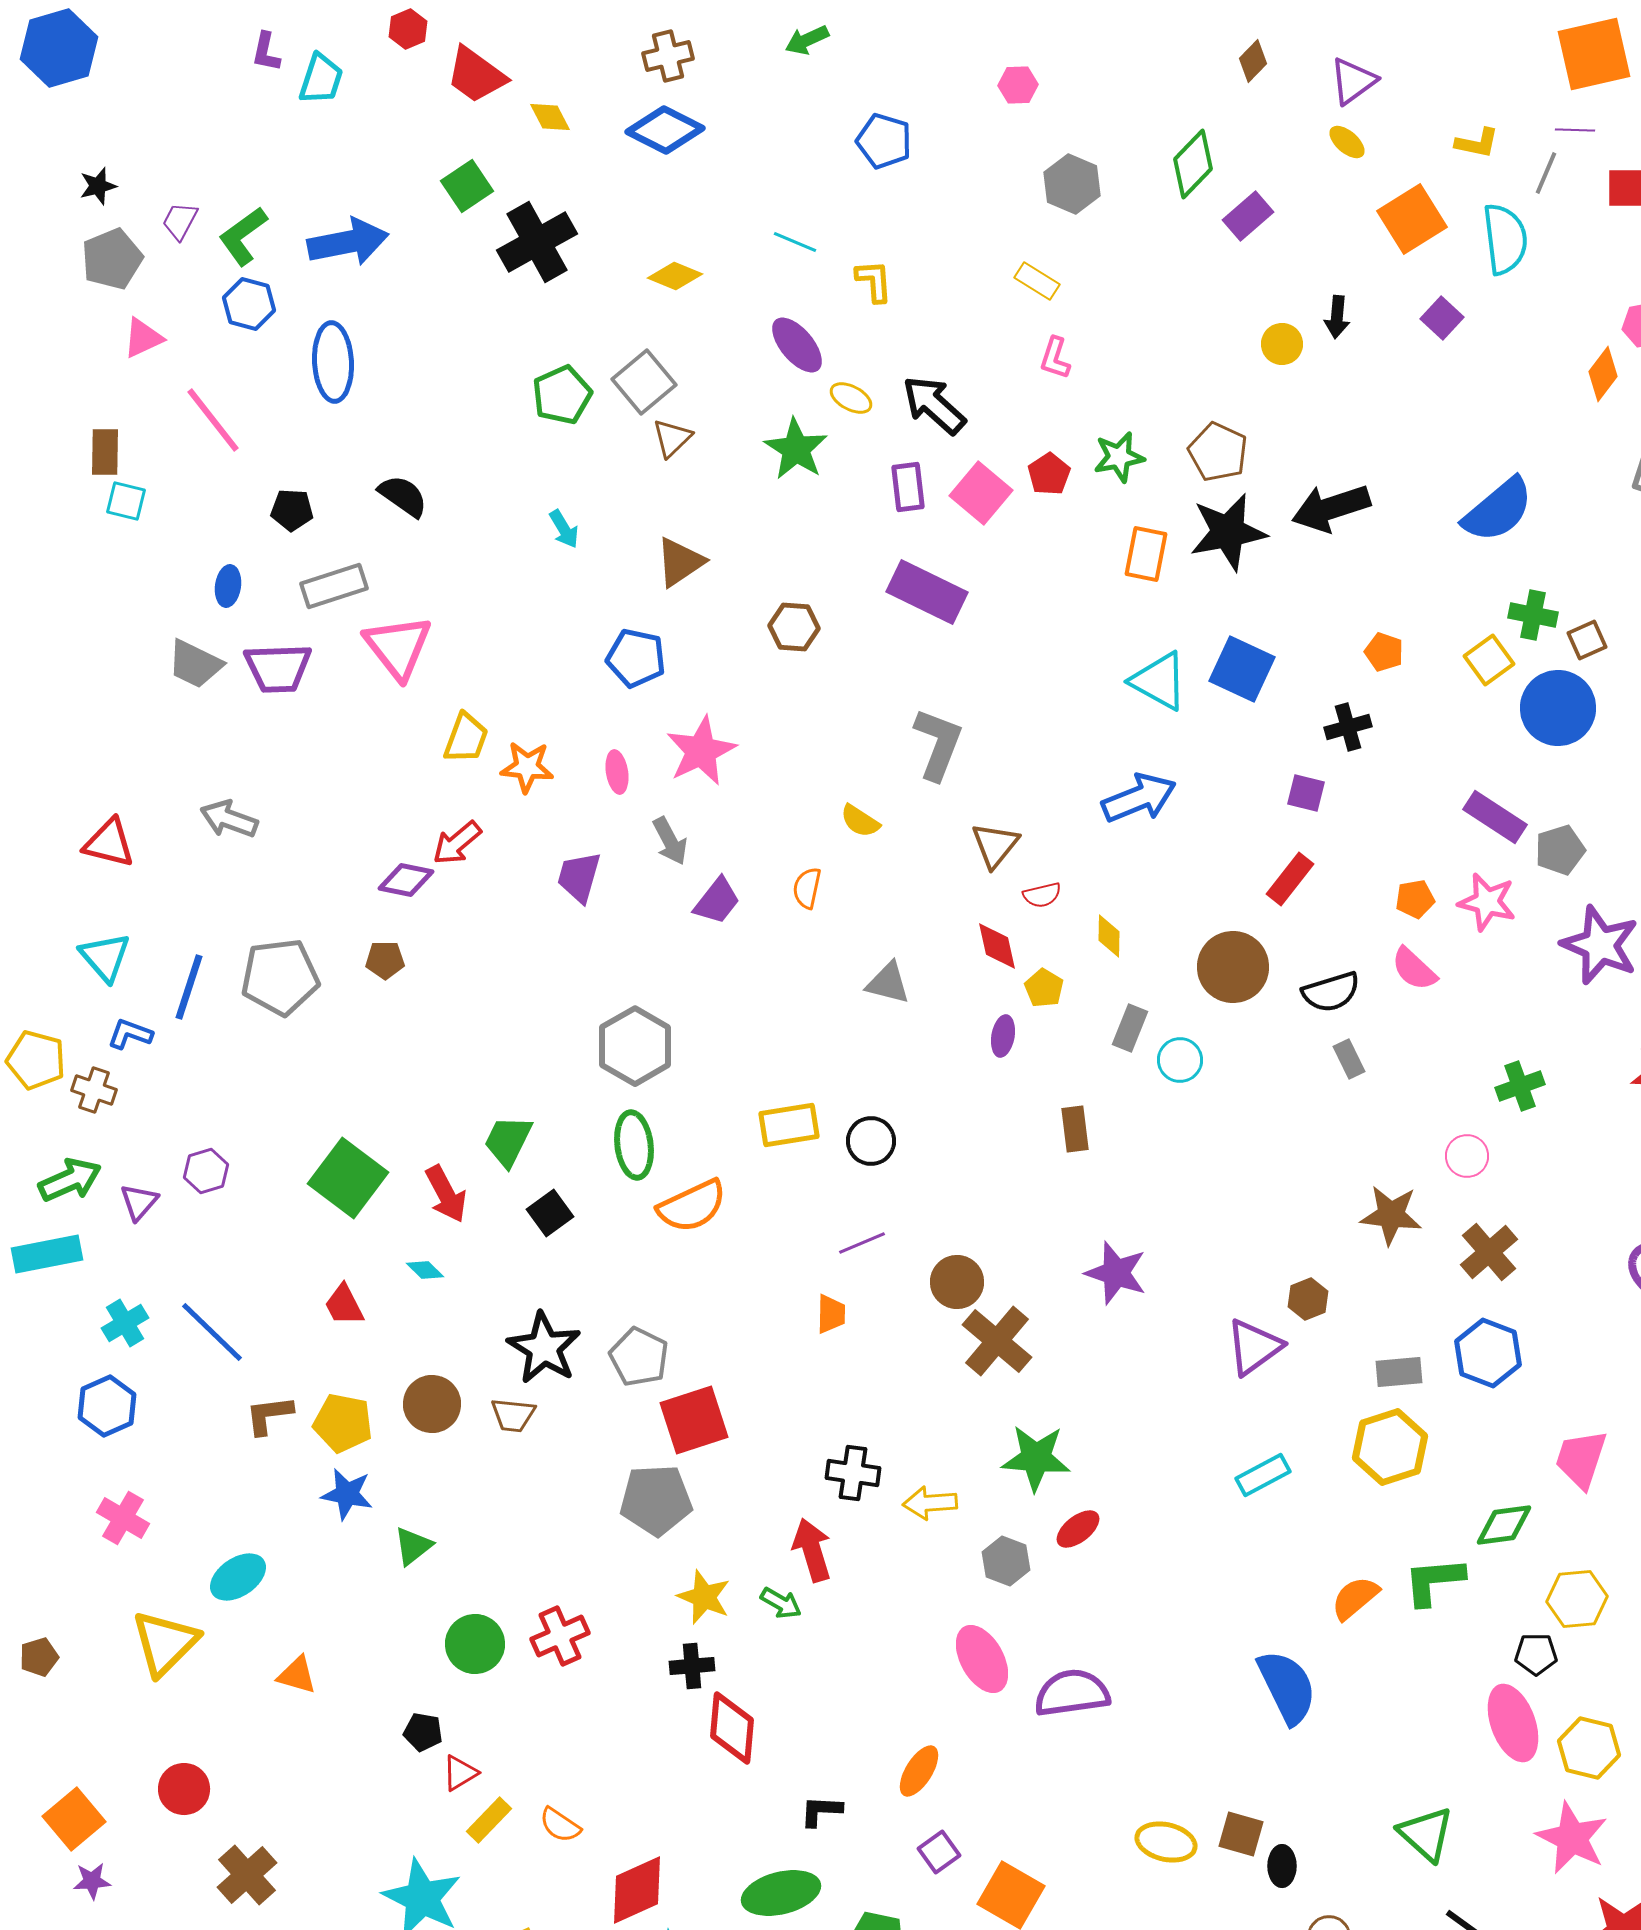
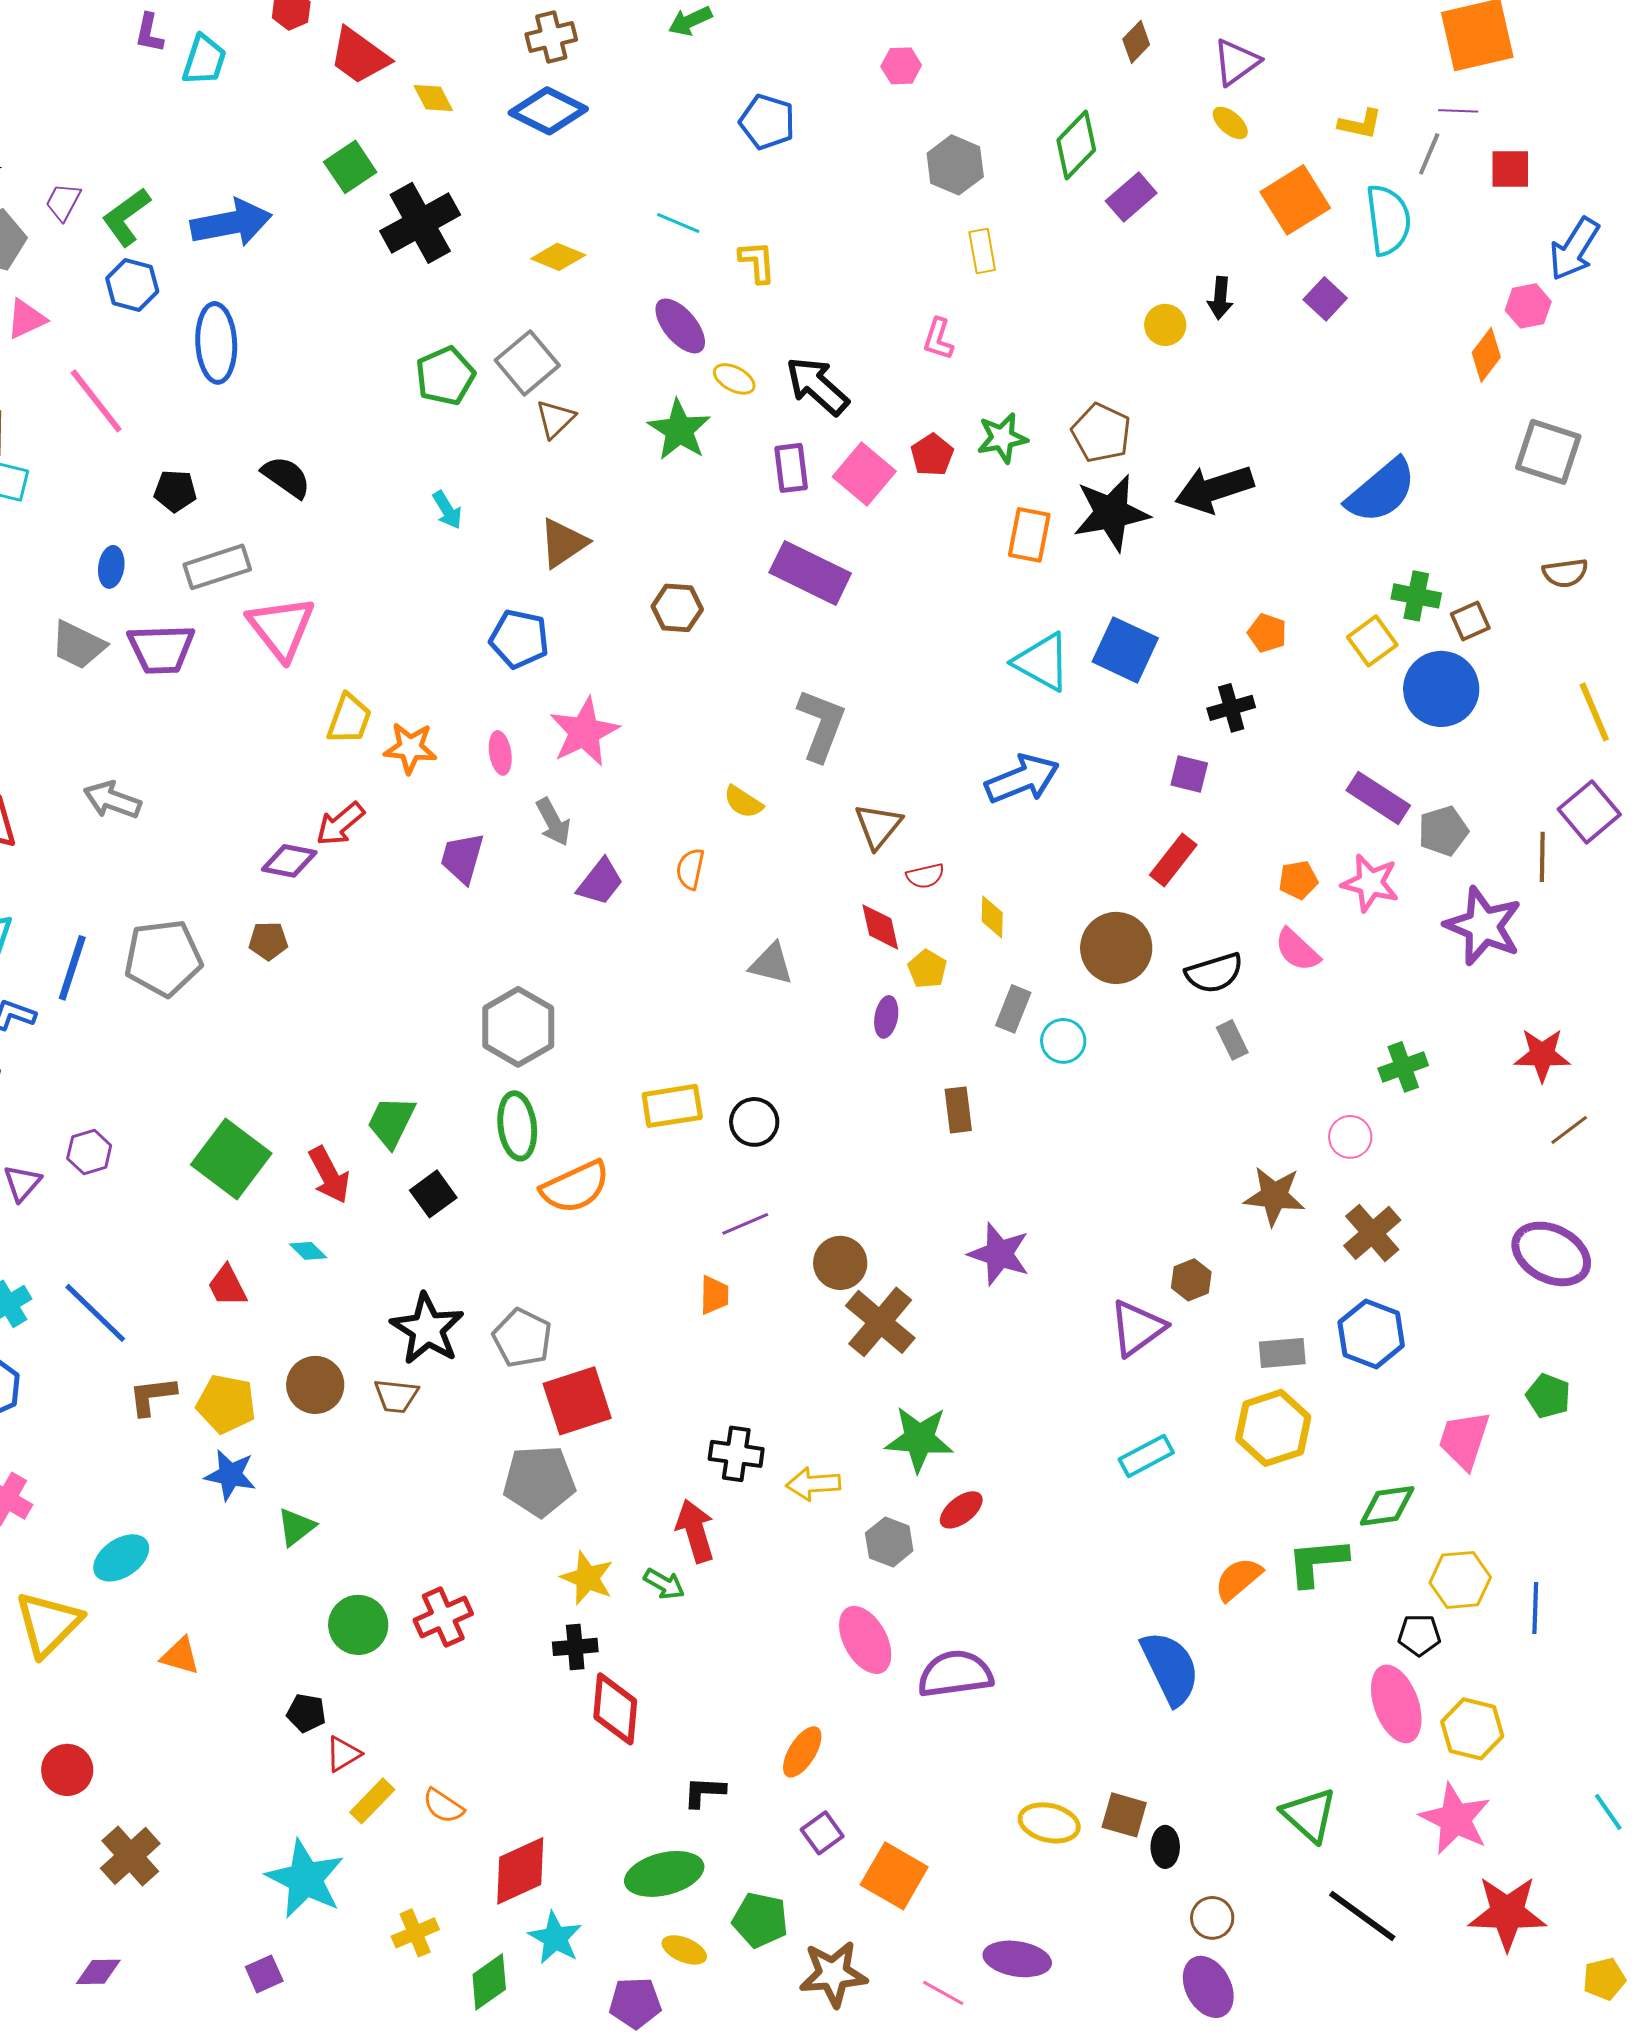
yellow rectangle: (1037, 281) -> (982, 251), moved, turned 48

